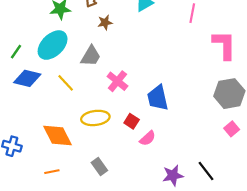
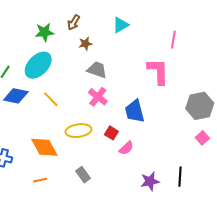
pink line: (192, 13) -> (173, 40), moved
pink L-shape: (224, 45) -> (158, 71), moved
gray trapezoid: (91, 56) -> (97, 70), moved, turned -100
black line: (206, 171) -> (180, 177), turned 42

